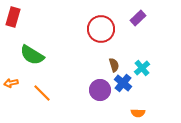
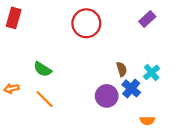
red circle: (101, 29) -> (86, 23), moved
green semicircle: (32, 55) -> (43, 69), moved, size x0.7

